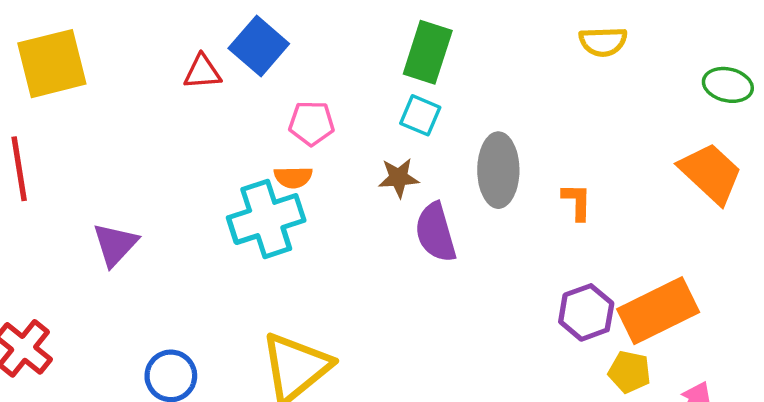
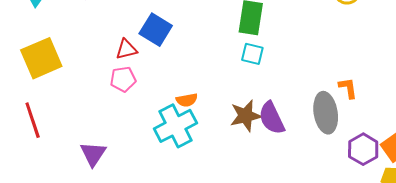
pink pentagon: (312, 123) -> (123, 79), moved
gray ellipse: (498, 170) -> (326, 113), moved
brown star: (399, 178) -> (246, 116), moved, size x1.4

